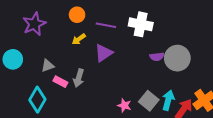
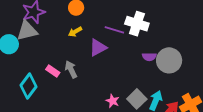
purple line: (106, 25) -> (114, 30), moved
gray triangle: (48, 66) -> (27, 31), moved, size x1.6
gray arrow: (79, 78) -> (71, 69), turned 132

